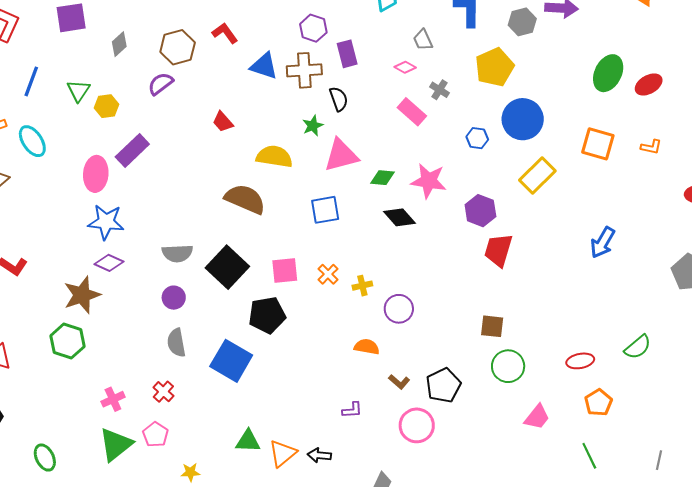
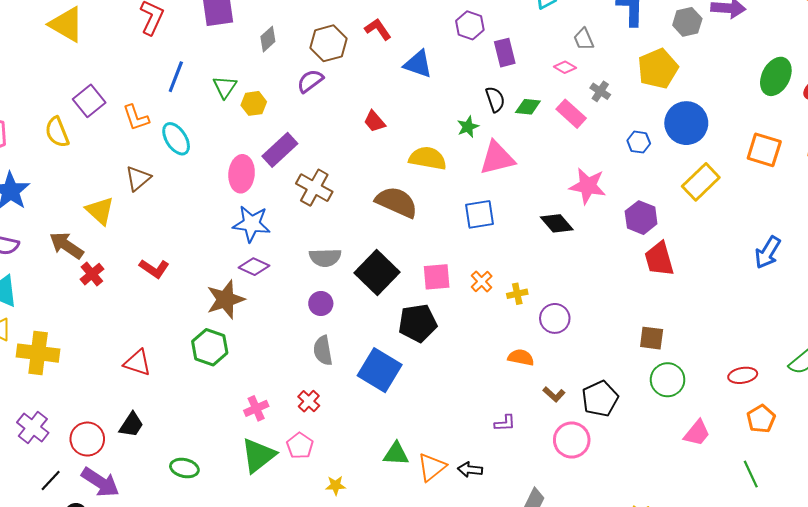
brown cross: (304, 70) -> (314, 188), moved, turned 32
green diamond: (382, 178) -> (528, 107), moved
red trapezoid: (498, 250) -> (659, 259), turned -33
green ellipse: (45, 458) -> (184, 468), turned -52

